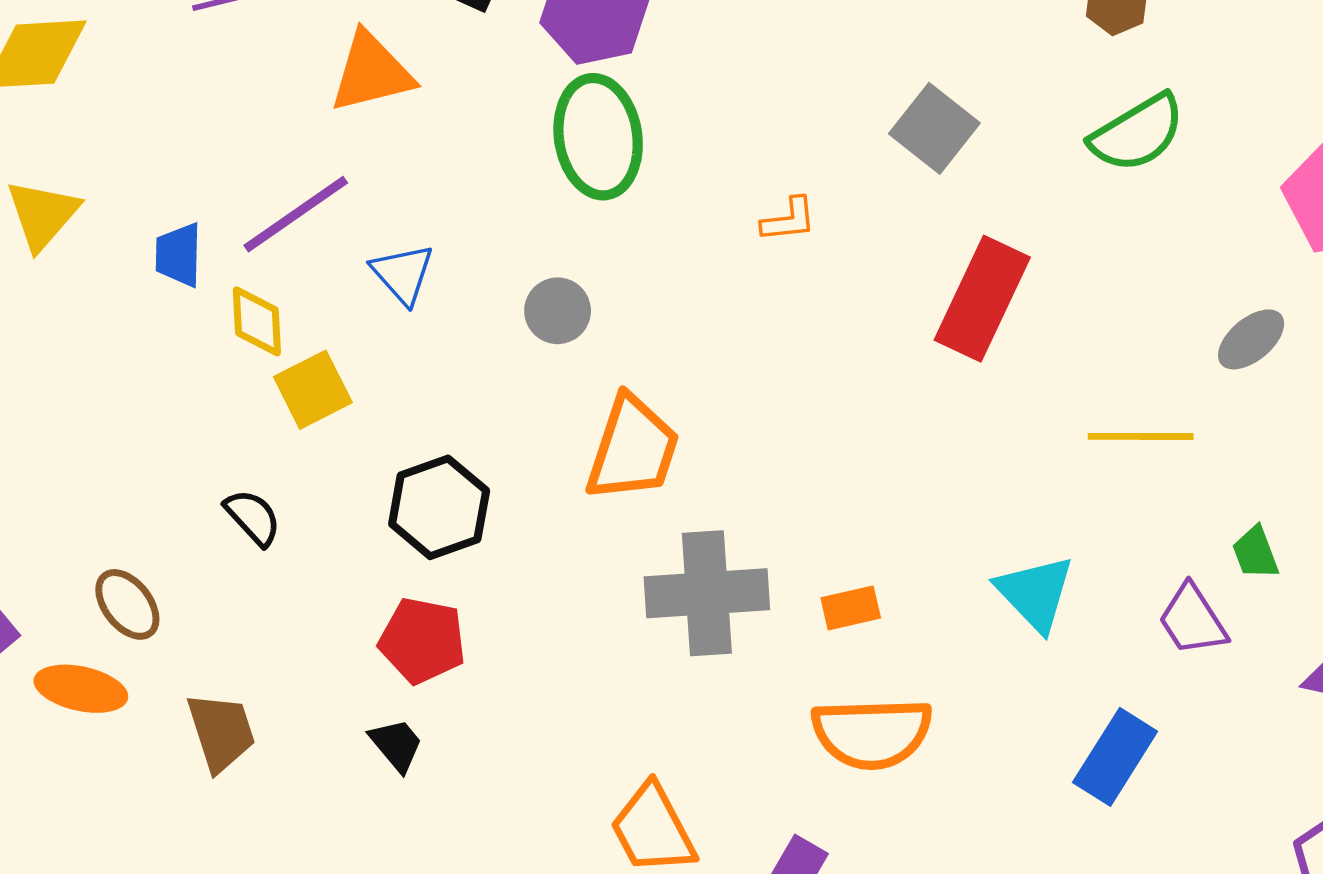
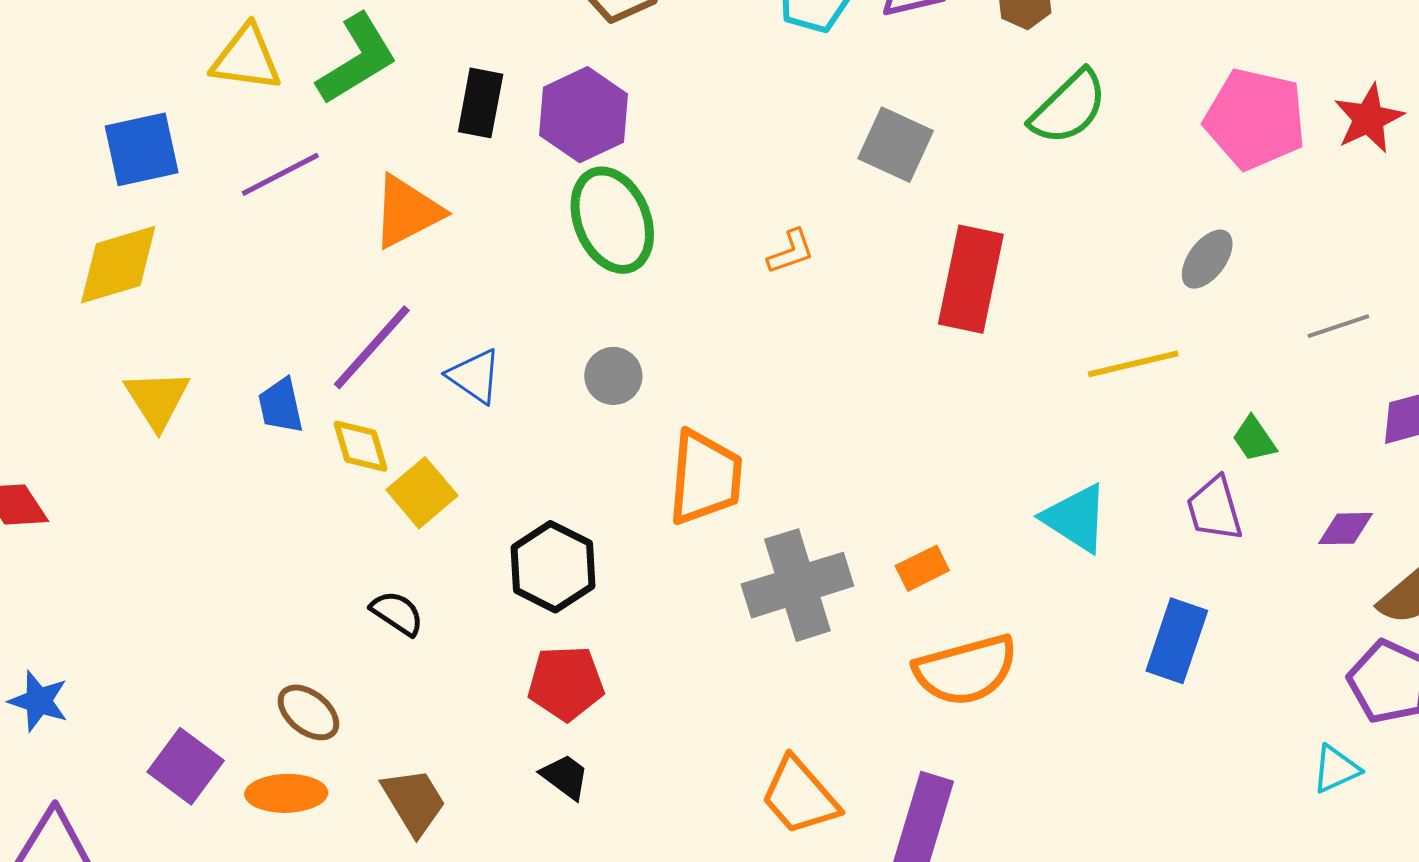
purple trapezoid: (1193, 620) -> (1215, 509), turned 30

